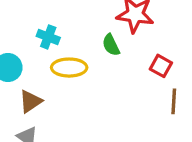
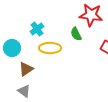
cyan cross: (48, 37) -> (37, 29), turned 32

